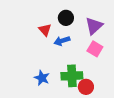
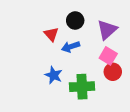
blue star: (42, 78) -> (54, 75), moved
red circle: (86, 87) -> (113, 72), moved

